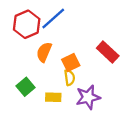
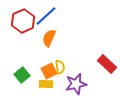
orange semicircle: (44, 52) -> (49, 38), moved
red rectangle: (108, 52) -> (107, 64), moved
orange square: (71, 62) -> (49, 71), moved

